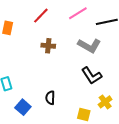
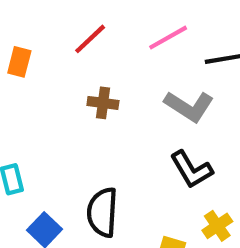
black semicircle: (50, 98) -> (102, 212), size x1.6

